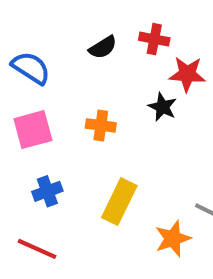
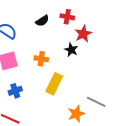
red star: (187, 74) -> (83, 34), turned -30
yellow rectangle: (119, 202) -> (54, 84), moved

